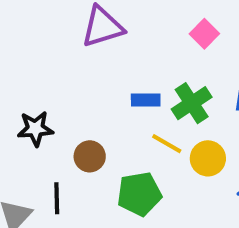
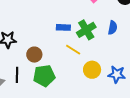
yellow circle: (208, 158) -> (92, 70), moved
green pentagon: (139, 194) -> (44, 76), moved

